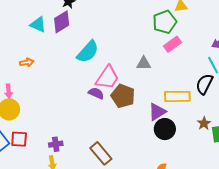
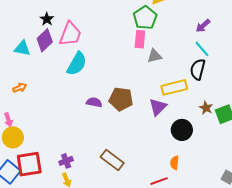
pink rectangle: (173, 44) -> (140, 39), moved, turned -36
gray triangle: (144, 63) -> (154, 56), moved
pink trapezoid: (107, 78) -> (70, 34), moved
black circle: (165, 129) -> (182, 130), moved
red square: (19, 139) -> (29, 164), size x1.5

